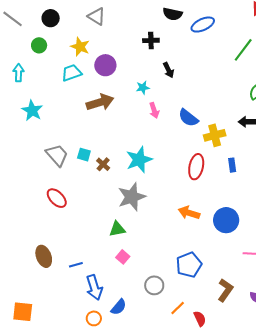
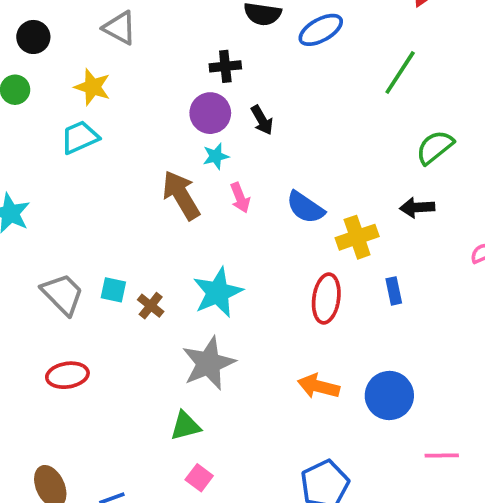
purple circle: (105, 65) -> (210, 113), moved
brown arrow: (100, 102) -> (181, 195), moved, turned -100
red ellipse: (57, 198) -> (67, 375), turned -50

